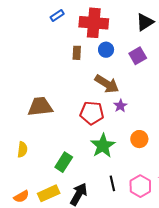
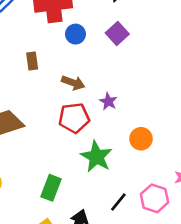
brown rectangle: (77, 53) -> (32, 61), moved
brown arrow: (107, 84) -> (73, 83), moved, size x0.7
black line: (112, 183) -> (118, 202), turned 63

